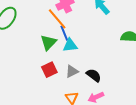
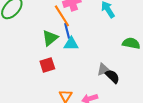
gray triangle: (72, 71) -> (103, 70), moved
black semicircle: (94, 75) -> (112, 76), moved

